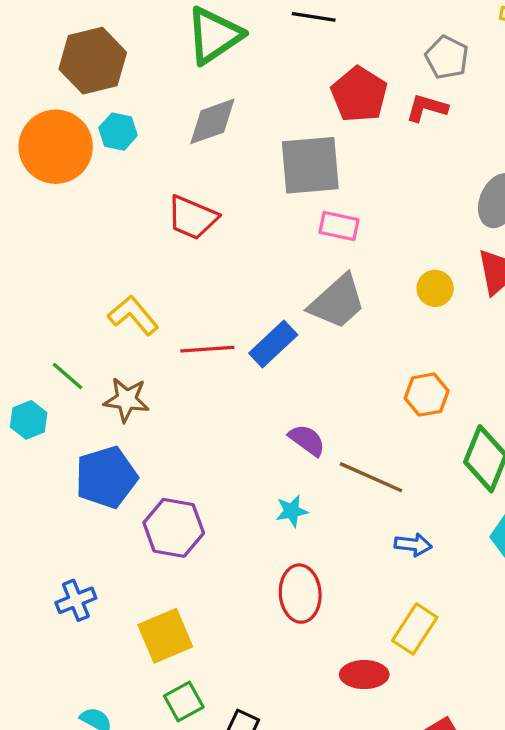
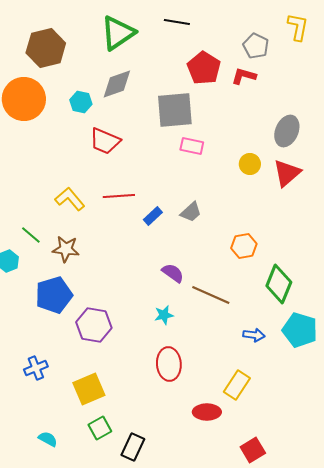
cyan hexagon: (118, 132) -> (81, 102), moved
yellow circle: (435, 288) -> (250, 164), moved
gray trapezoid: (337, 302) -> (191, 212), moved, size x0.6
blue rectangle: (273, 344) -> (153, 216), size x0.7
red line: (207, 349) -> (119, 196), moved
blue arrow: (413, 545) -> (254, 335), moved

